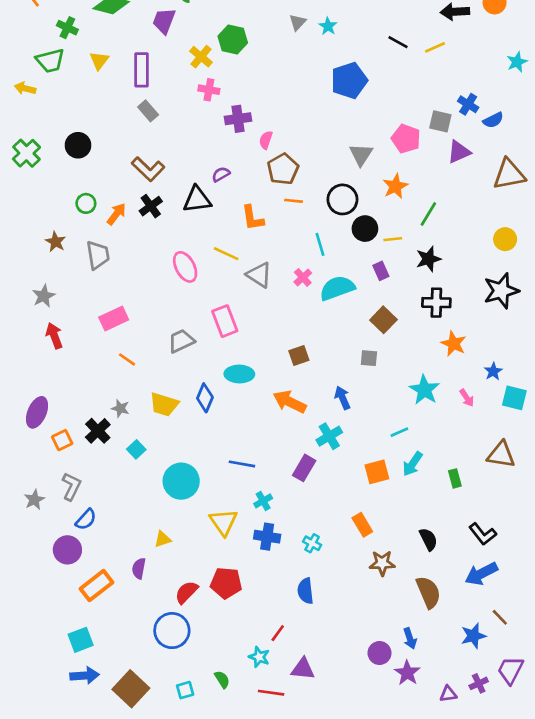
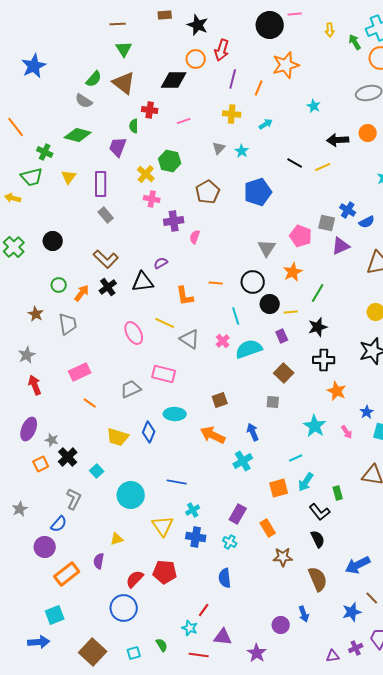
brown pentagon: (283, 169) -> (208, 192), moved
pink rectangle: (225, 321) -> (164, 374), turned -55
gray star: (120, 408) -> (52, 440), moved
purple ellipse: (37, 412) -> (29, 429), moved
purple rectangle: (304, 468) -> (238, 514), moved
gray L-shape: (71, 486) -> (74, 499), moved
black L-shape: (483, 534) -> (320, 512), moved
purple star: (407, 673) -> (257, 653), moved
blue arrow: (85, 675) -> (39, 642), moved

